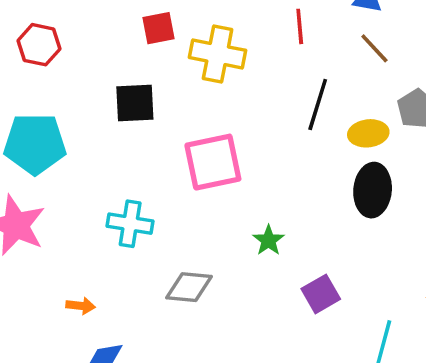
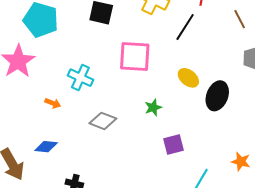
black line: (318, 105) -> (185, 27), moved
yellow ellipse: (368, 133) -> (188, 78), moved, turned 30
orange arrow: (81, 306) -> (53, 103), moved

